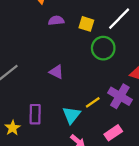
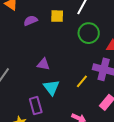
green circle: (103, 48) -> (89, 33), moved
cyan triangle: (71, 115) -> (51, 87), moved

